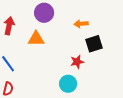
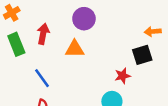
orange arrow: (81, 24) -> (153, 31), moved

